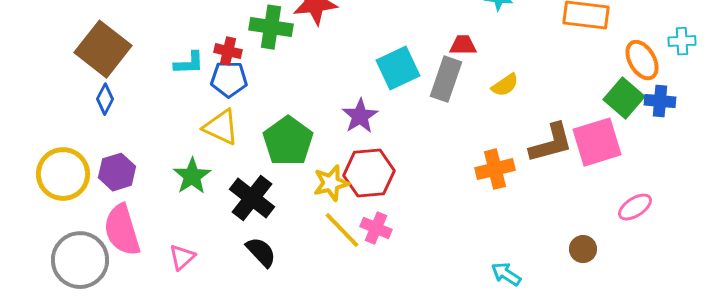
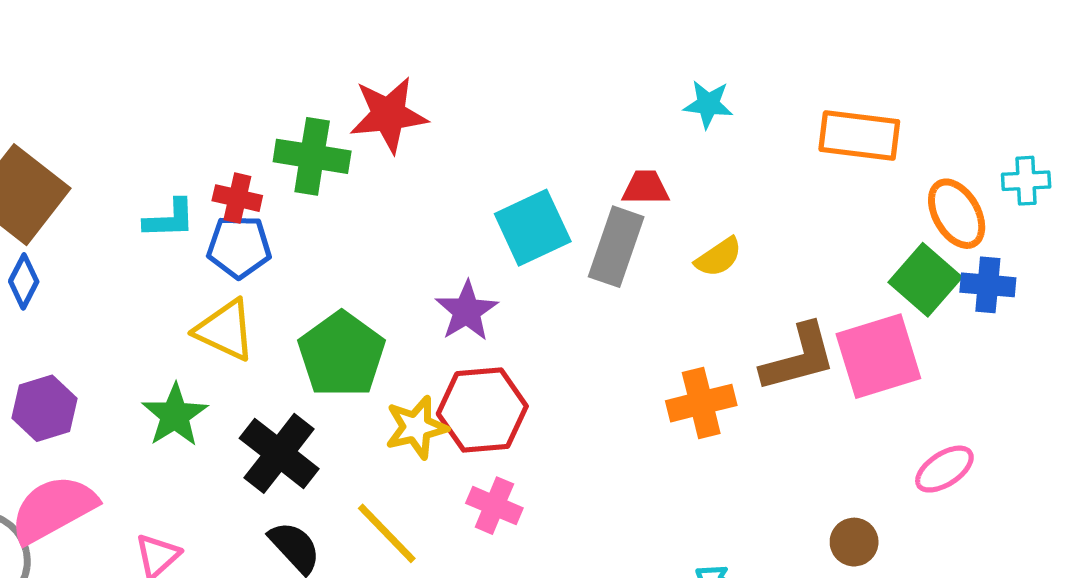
pink semicircle: (122, 230) -> (53, 509), turned 78
yellow line: (342, 230) -> (387, 533), moved

